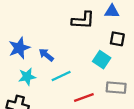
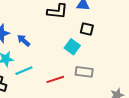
cyan line: (61, 76) -> (24, 71), moved

